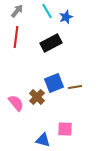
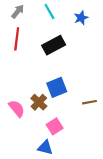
blue star: (66, 17) -> (81, 18), moved
brown line: (75, 87) -> (89, 102), moved
pink square: (65, 129) -> (55, 126), moved, turned -35

